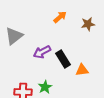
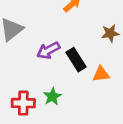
brown star: (88, 24) -> (110, 33), moved

